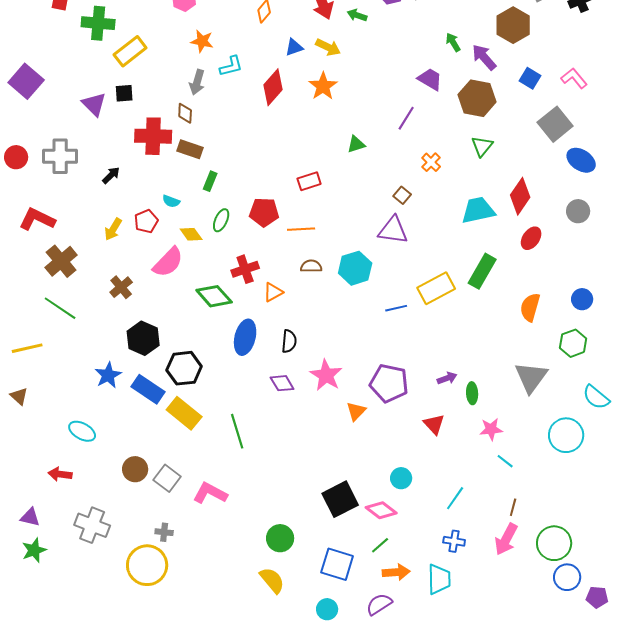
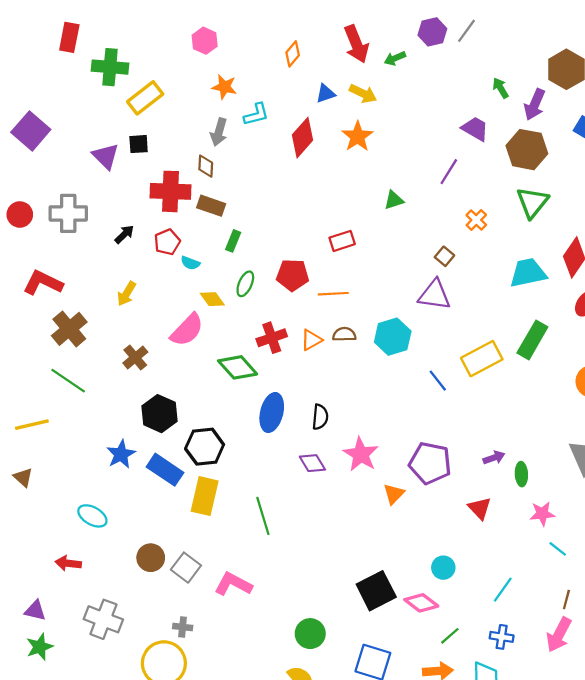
green arrow: (357, 15) -> (395, 58), turned -42
purple arrow: (484, 57) -> (535, 105), turned -116
green triangle: (482, 146) -> (532, 202), size x1.4
red pentagon: (146, 221) -> (167, 242), moved
orange triangle: (273, 292) -> (311, 340), moved
blue line: (396, 308) -> (438, 381), turned 65
yellow rectangle: (184, 413) -> (205, 496), turned 64
green line: (380, 545) -> (450, 636), moved

